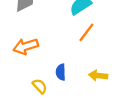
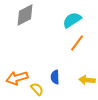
orange arrow: (26, 46) -> (17, 78), moved

